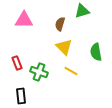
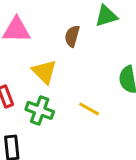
yellow triangle: (64, 47) -> (44, 72), moved

